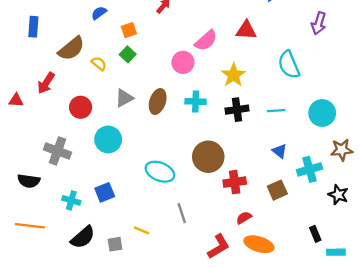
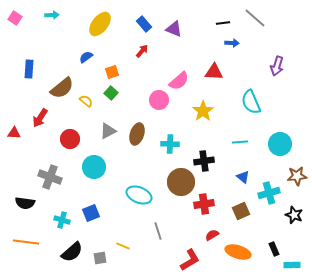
cyan cross: (196, 102) -> (170, 144), moved
black cross: (237, 110) -> (204, 161), moved
orange ellipse: (259, 244) -> (238, 252), moved

